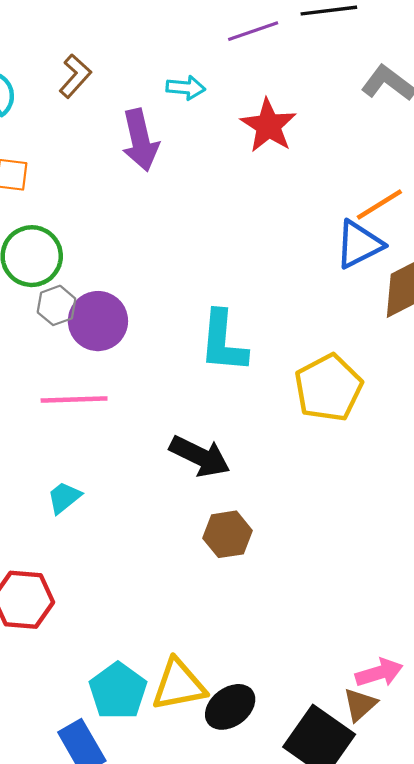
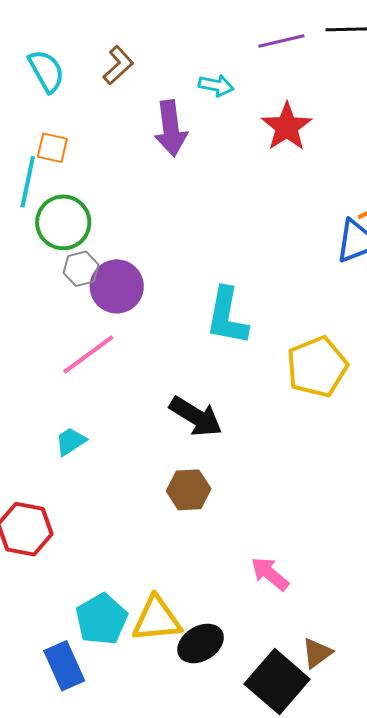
pink line: (74, 400) -> (88, 355), turned -40
brown hexagon: (228, 534) -> (189, 490), moved
pink arrow: (379, 673) -> (270, 574), moved, turned -129

